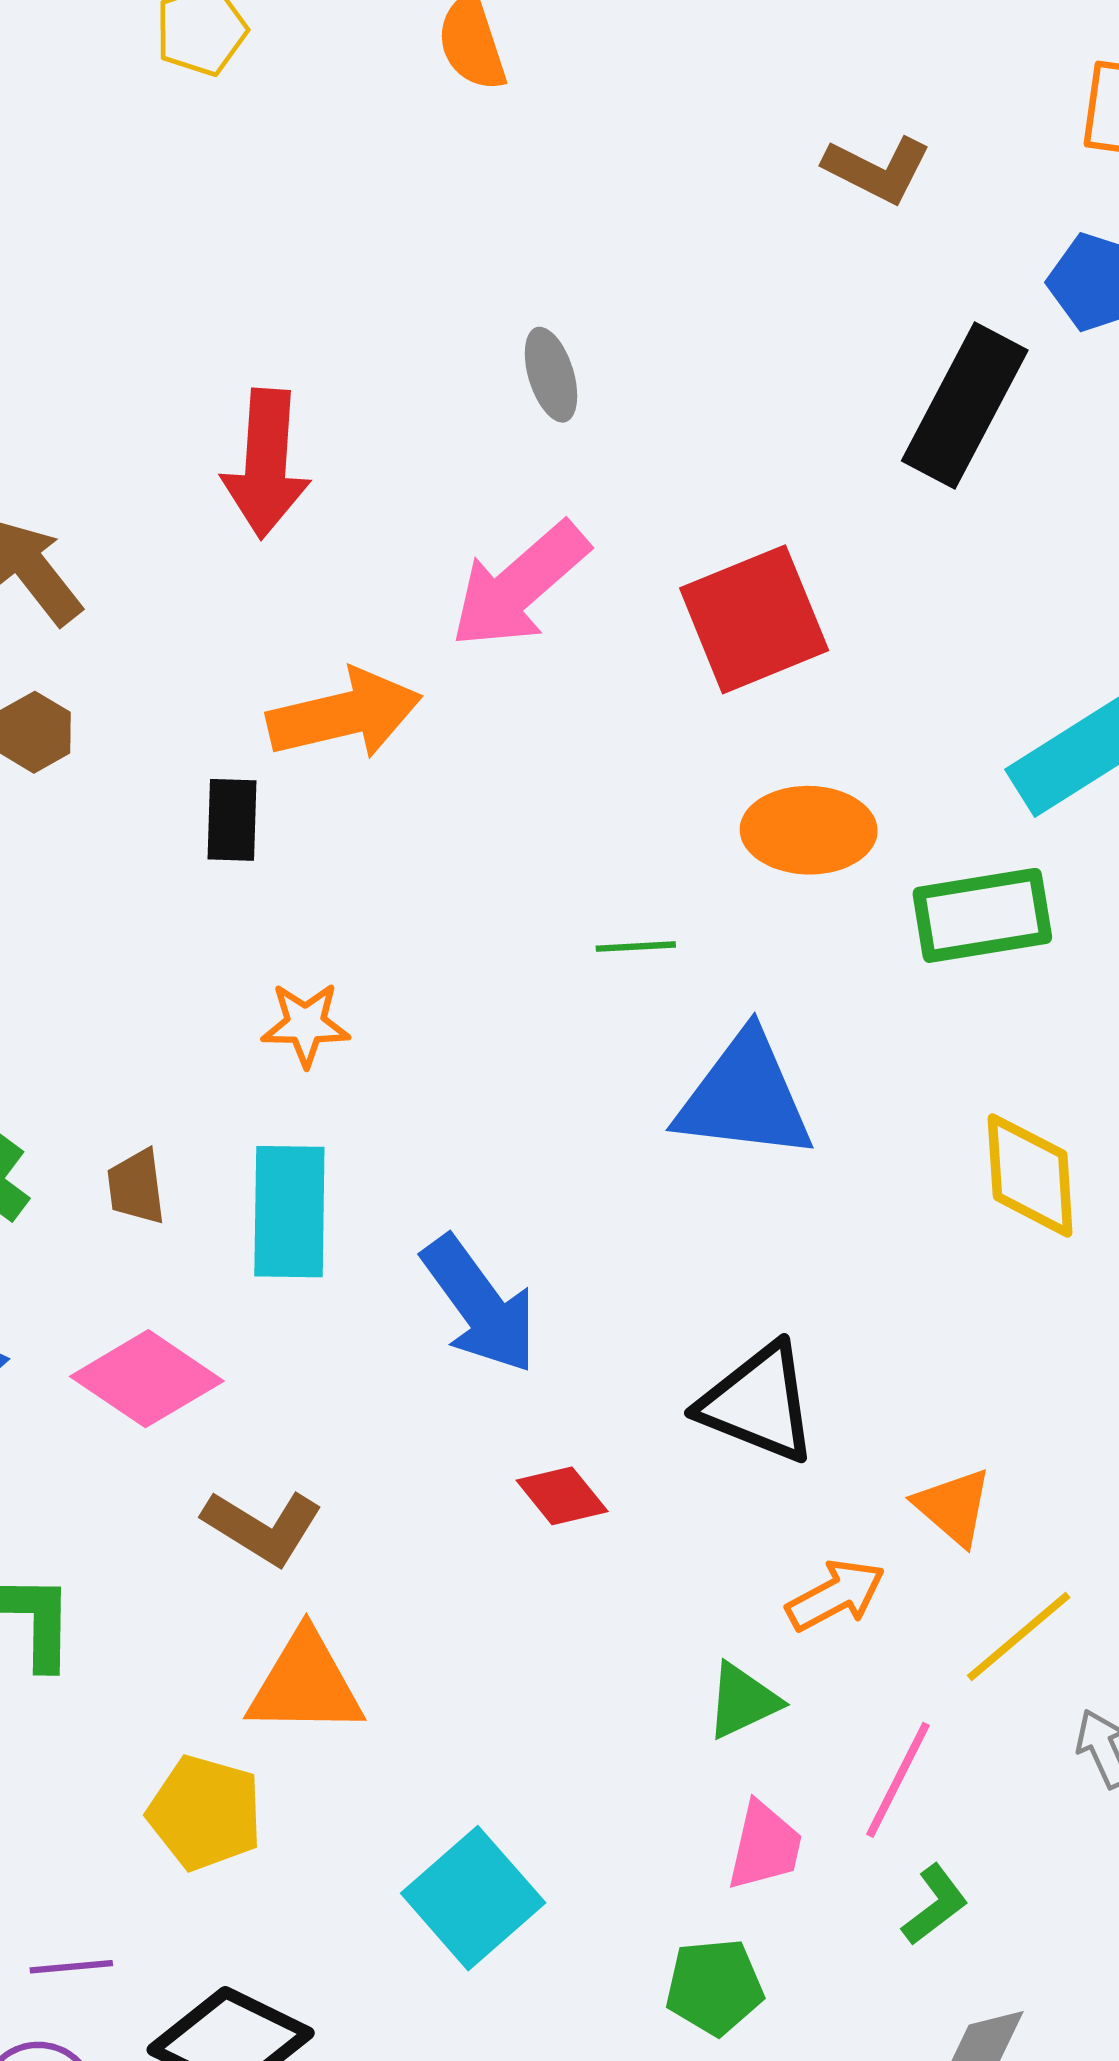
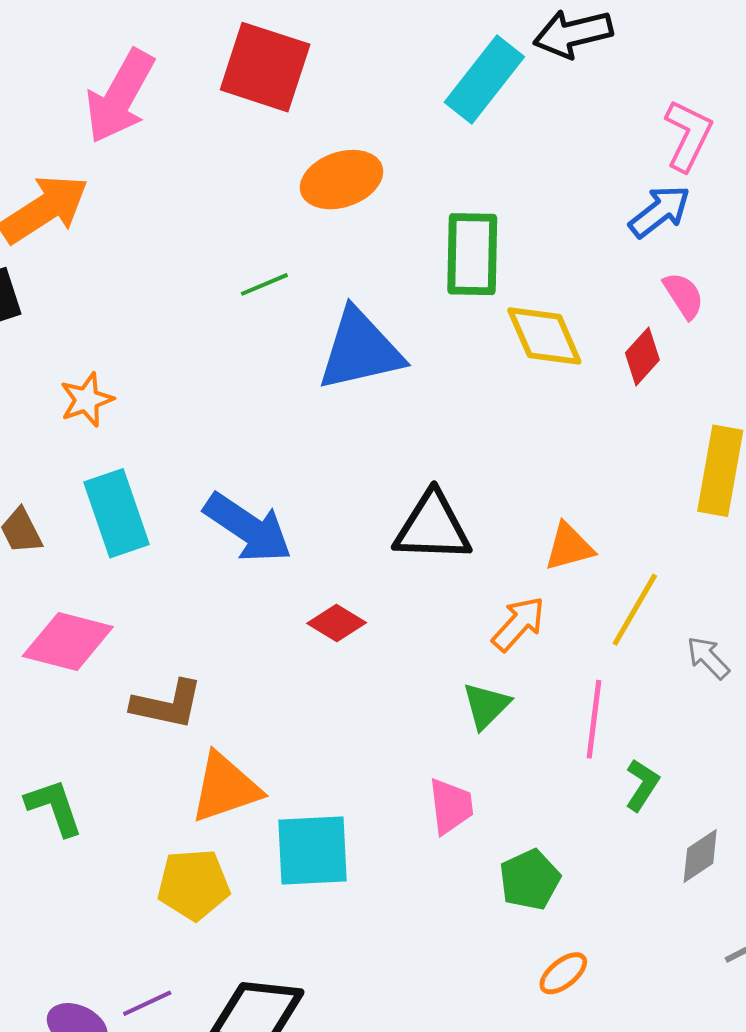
red square: (754, 619) -> (265, 67), turned -30
green rectangle: (982, 915) -> (472, 254), moved, turned -60
orange triangle: (953, 1507) -> (569, 547), turned -36
pink trapezoid: (765, 1846) -> (451, 806), moved
cyan square: (473, 1898) -> (312, 851), moved, turned -32

